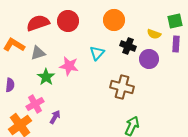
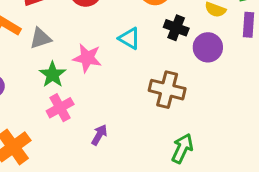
cyan triangle: (97, 53) -> (129, 38), turned -42
pink cross: (35, 104) -> (60, 108), moved
purple arrow: (55, 117) -> (99, 135), moved

